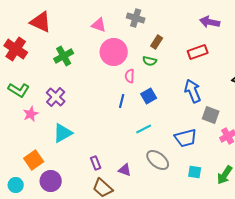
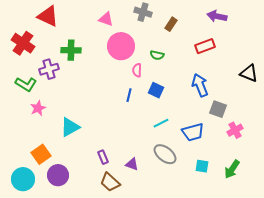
brown rectangle: (157, 42) -> (171, 24), moved
green cross: (64, 56) -> (71, 50), turned 30
blue square: (149, 96) -> (156, 90), turned -35
purple cross: (56, 97) -> (49, 69), moved, turned 30
cyan line: (144, 129) -> (161, 123), moved
cyan circle: (16, 185) -> (23, 179), size x1.5

